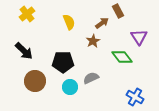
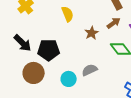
brown arrow: (102, 23) -> (114, 23), moved
black pentagon: (63, 62) -> (49, 50), moved

